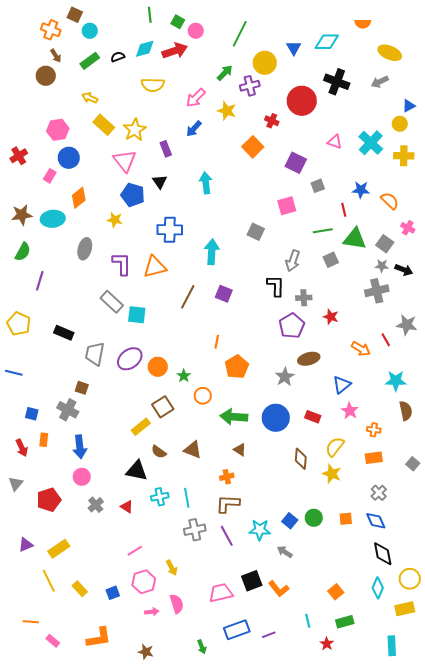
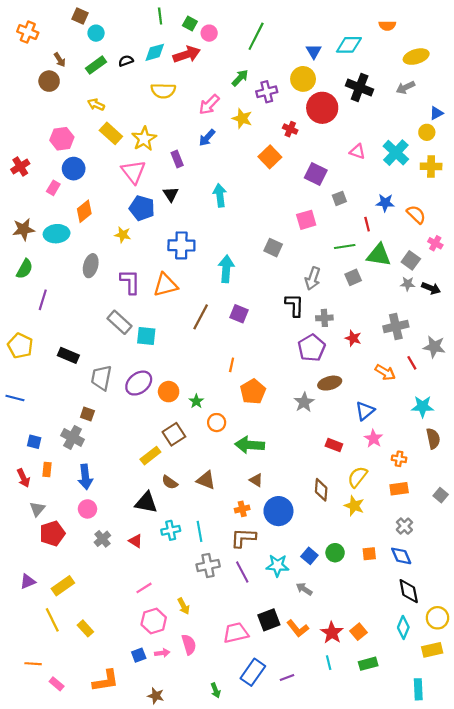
orange cross: (51, 30) -> (28, 32), moved
yellow ellipse: (390, 53) -> (416, 57), turned -40
yellow circle: (265, 63) -> (303, 79), moved
gray cross: (377, 291) -> (396, 327), moved
blue circle: (276, 418) -> (278, 511), moved
gray triangle: (16, 484) -> (37, 509), moved
blue square: (113, 593) -> (139, 655), moved
blue rectangle: (237, 630) -> (253, 672), turned -35
red star: (327, 644) -> (332, 633), moved, size x1.5

